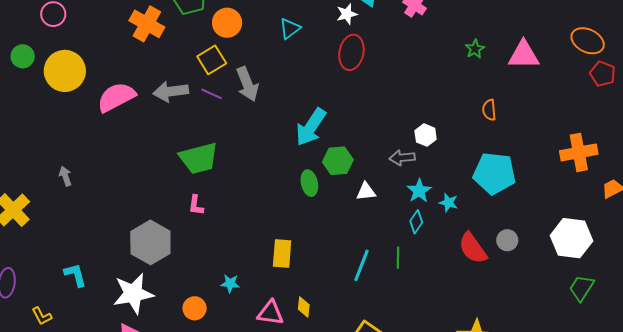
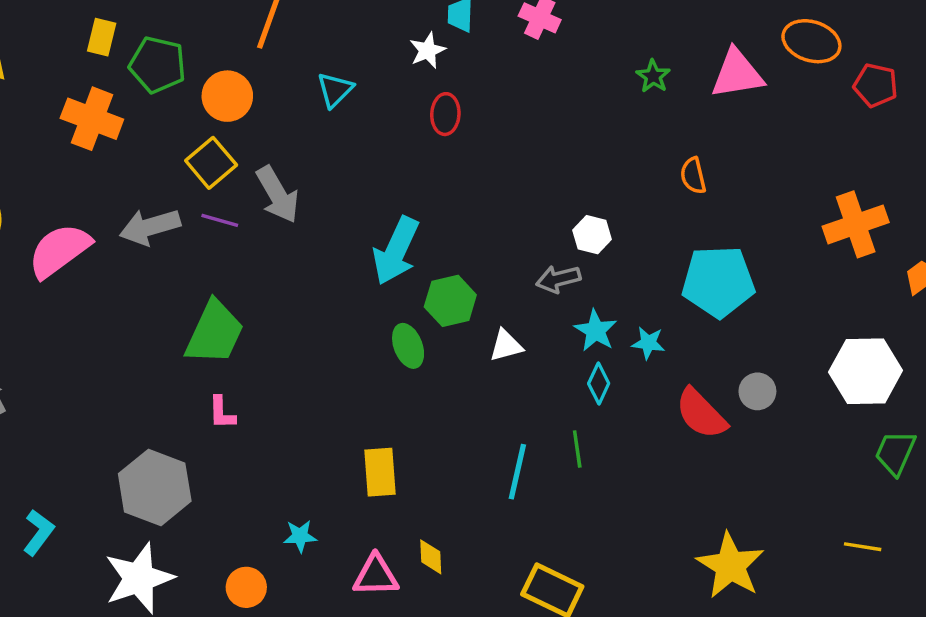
orange ellipse: (588, 41) -> (811, 41), moved
red ellipse: (351, 52) -> (445, 114), size x0.7
green trapezoid: (199, 158) -> (214, 333), turned -42
cyan L-shape: (75, 275) -> (39, 532), moved, turned 60

